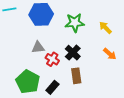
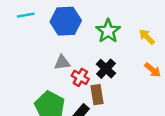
green star: (75, 23) -> (108, 31), turned -30
brown rectangle: (76, 76) -> (97, 95), moved

